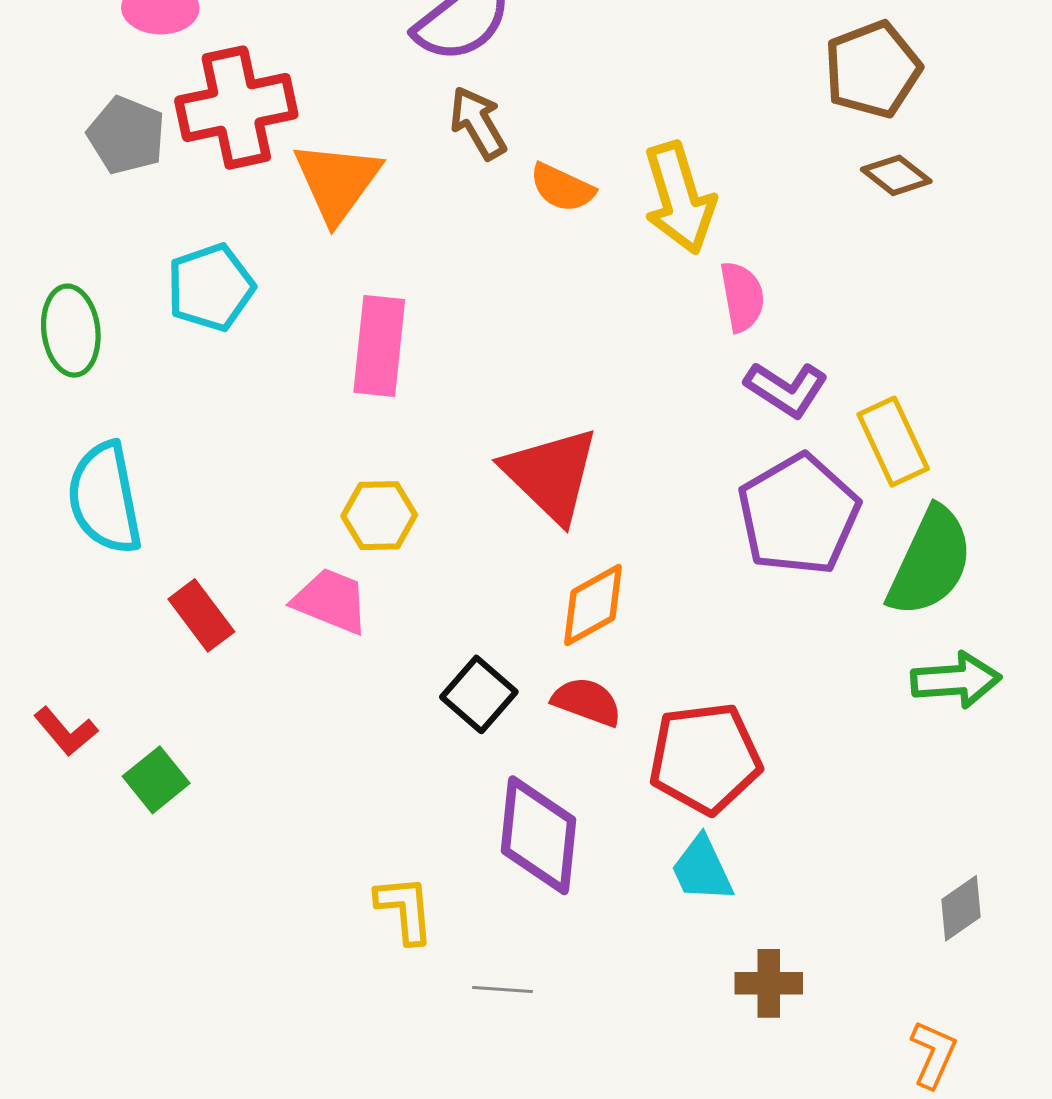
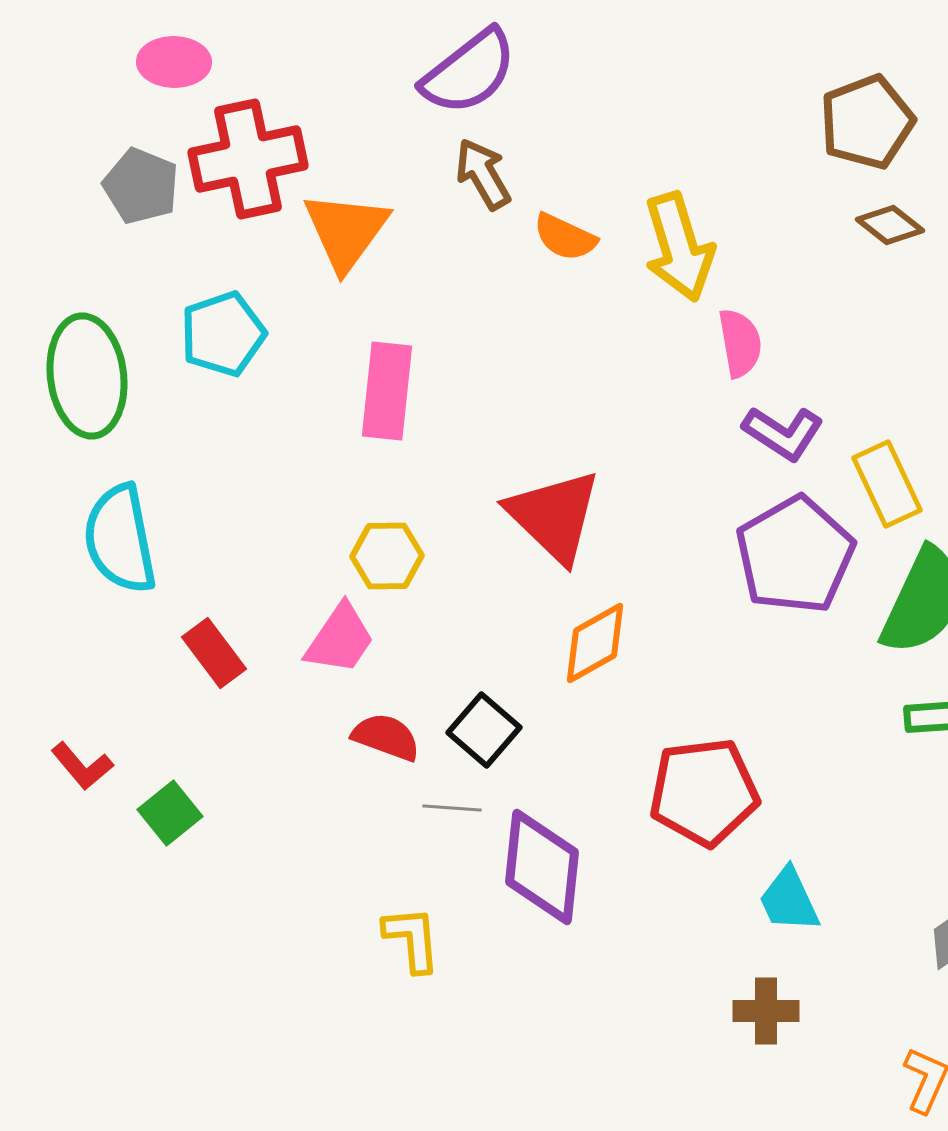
green ellipse: (71, 331) -> (87, 376), size x1.4
pink trapezoid: (331, 601) -> (340, 639), turned 102
red semicircle: (587, 702) -> (386, 737), moved
cyan trapezoid: (702, 869) -> (789, 900), moved
gray line: (503, 989) -> (452, 808), moved

